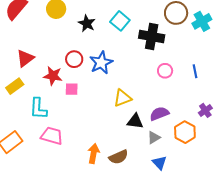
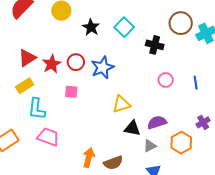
black cross: (152, 37) -> (155, 45), size x0.7
red star: (53, 76) -> (52, 64), moved, turned 30
yellow rectangle: (15, 86) -> (25, 86), moved

